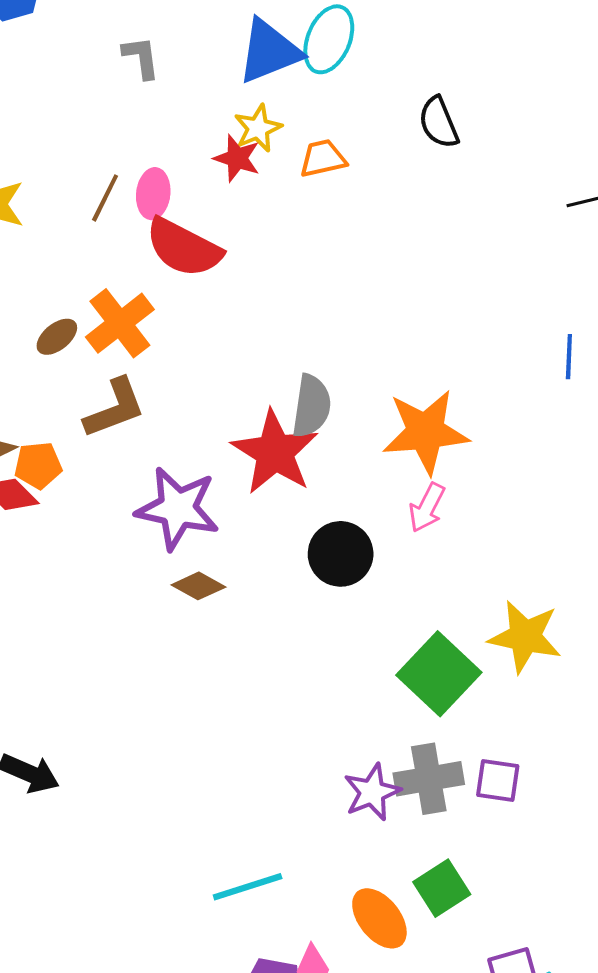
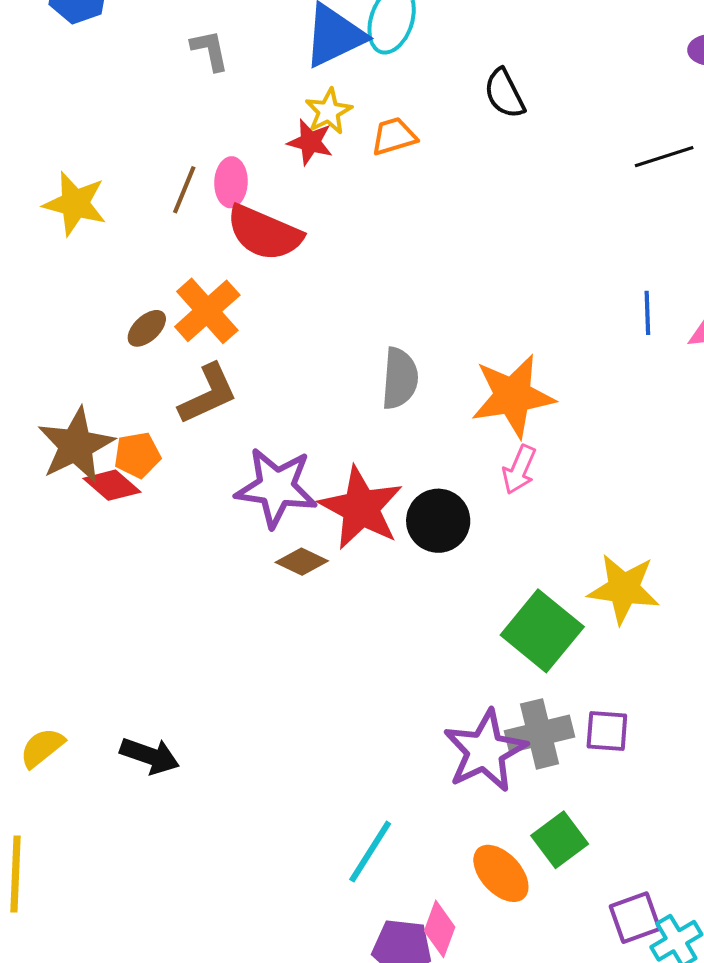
red star: (275, 452) -> (361, 508), moved
purple star: (372, 792) -> (485, 751), size x1.5
cyan line: (248, 887) -> (370, 852), turned -36

